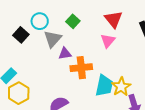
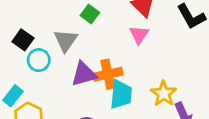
cyan circle: (40, 21) -> (39, 60), moved
purple triangle: (65, 54) -> (84, 74), moved, size x1.5
cyan trapezoid: (104, 86) -> (121, 94), moved

